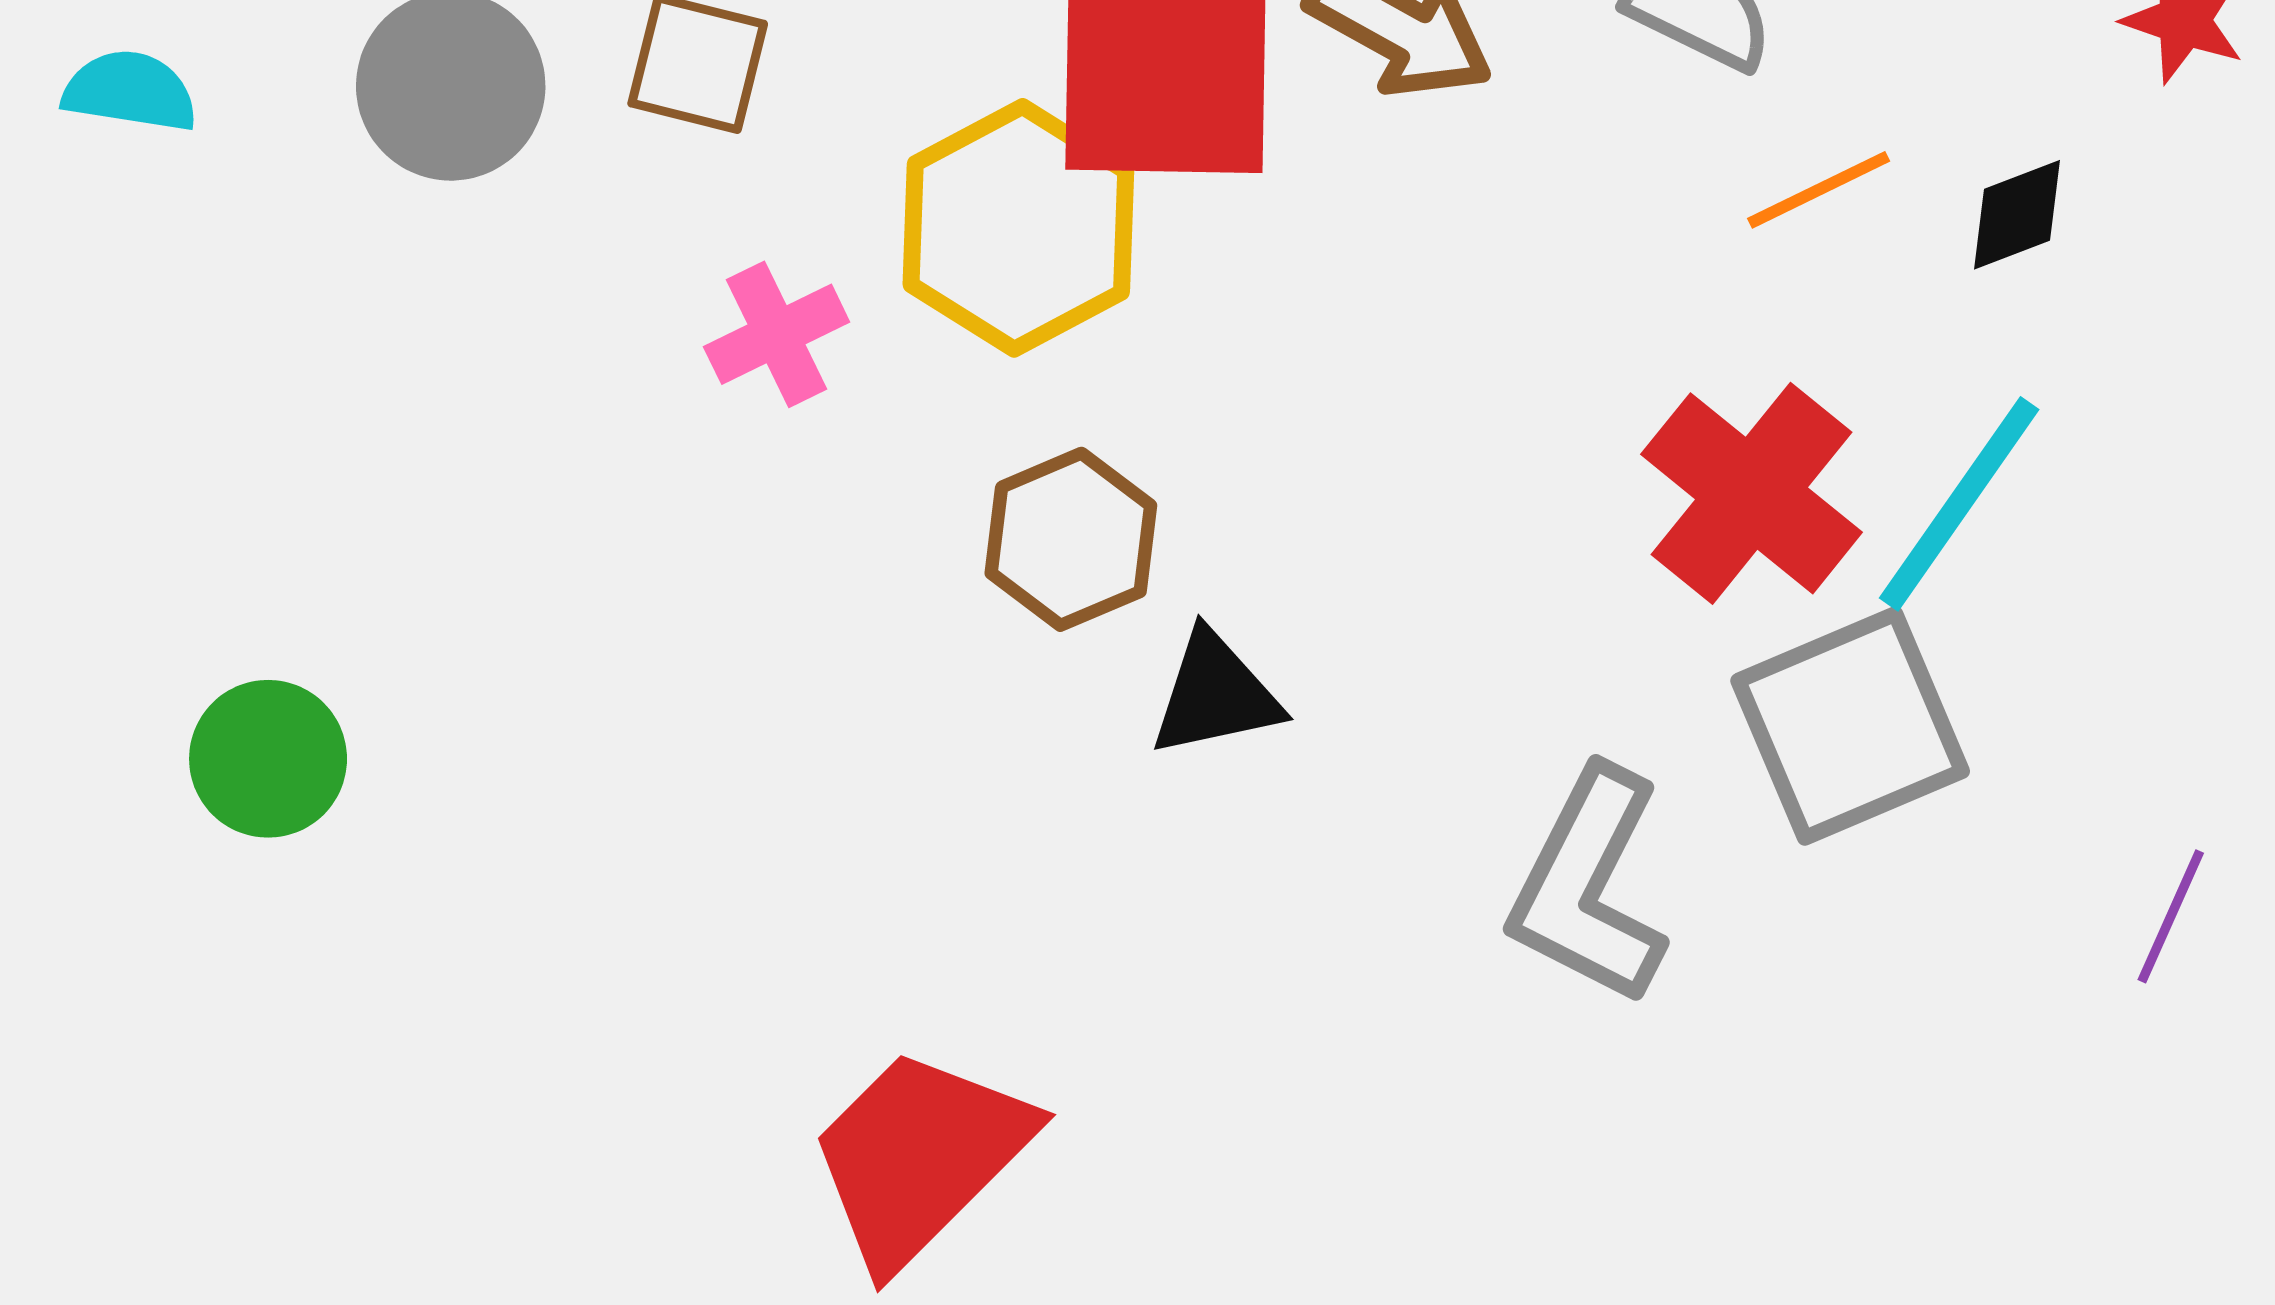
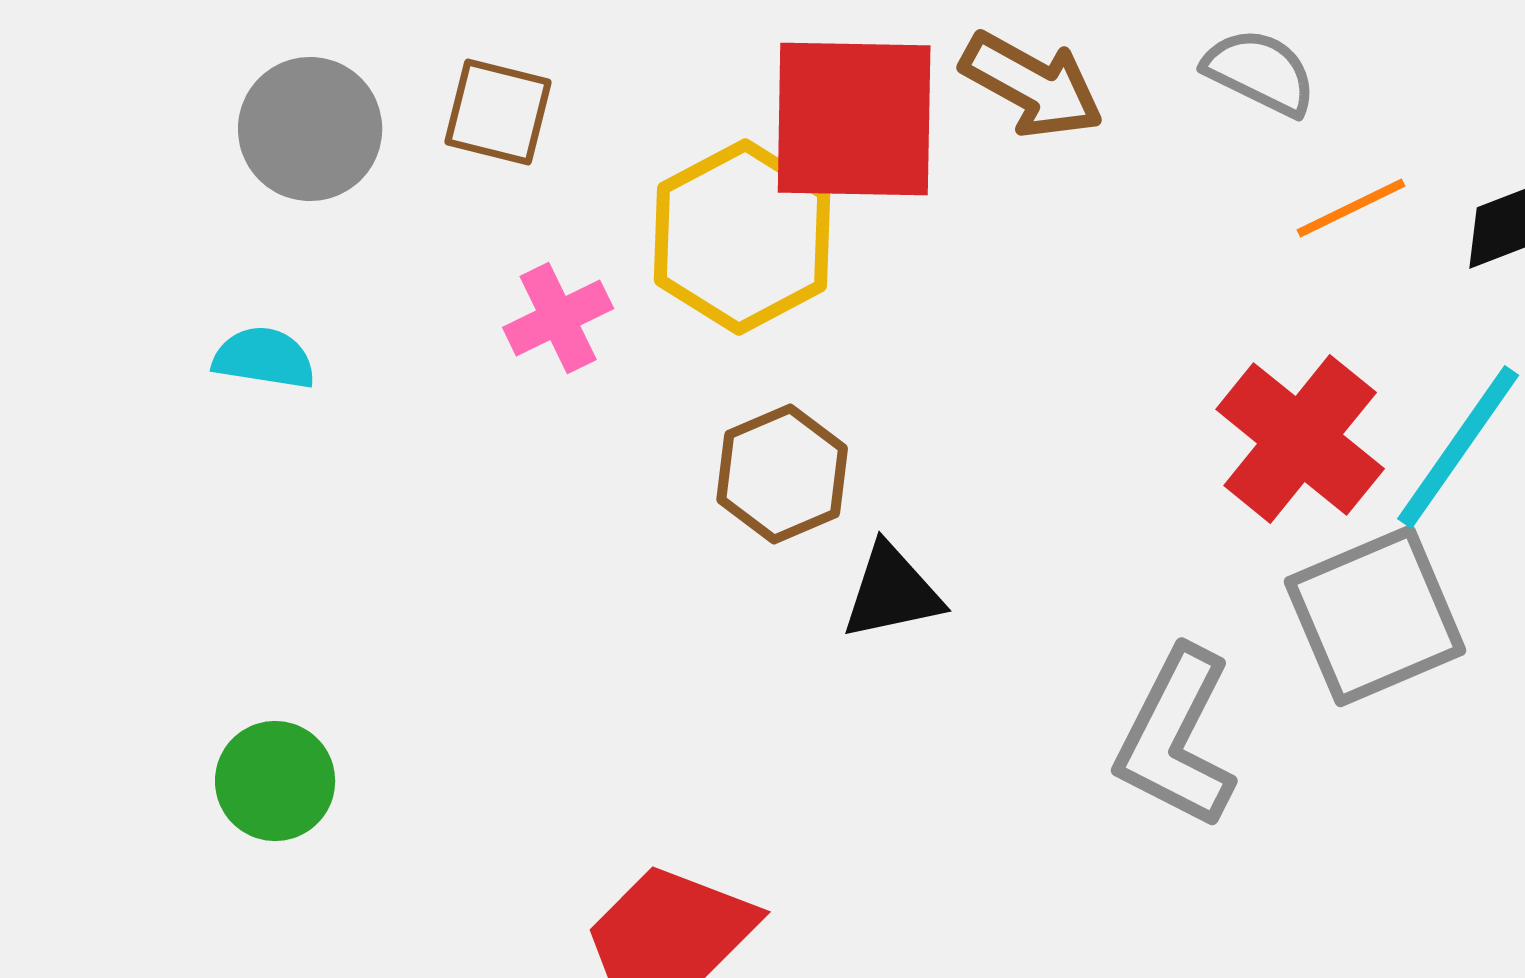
cyan semicircle: (130, 91) -> (264, 358), moved
green circle: (268, 759) -> (275, 781), moved

